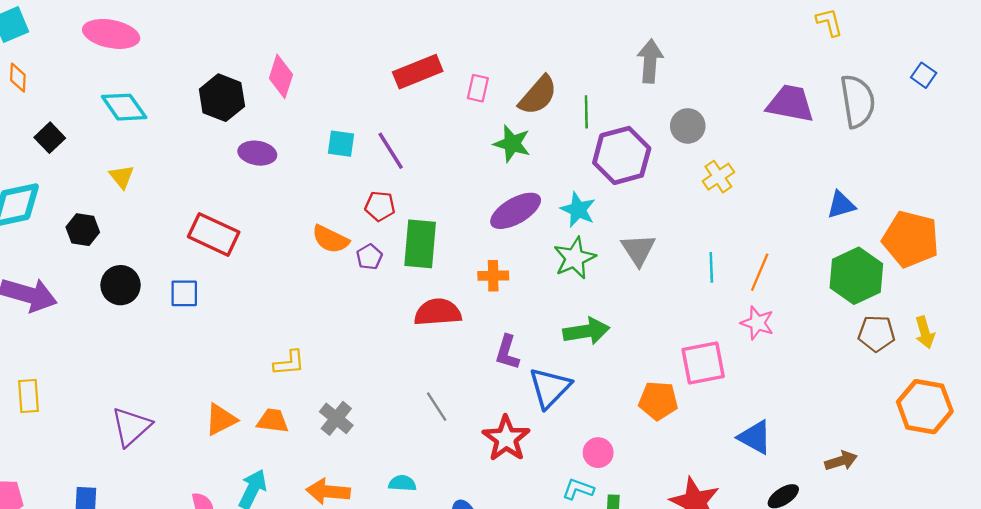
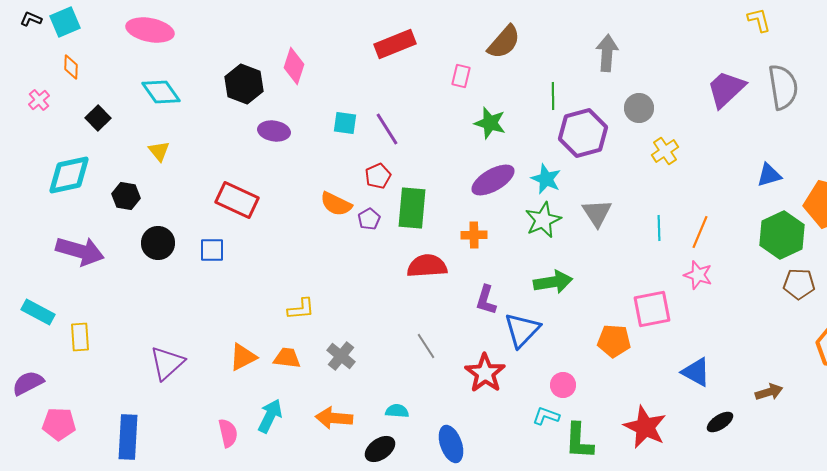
red rectangle: (418, 72) -> (395, 44), moved
brown semicircle: (538, 95) -> (504, 42), moved
purple trapezoid: (790, 104) -> (726, 89), turned -54
red pentagon: (380, 206) -> (378, 176), turned -30

